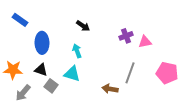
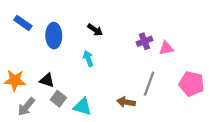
blue ellipse: (42, 43) -> (54, 36), moved
cyan triangle: (72, 74) -> (82, 107), moved

